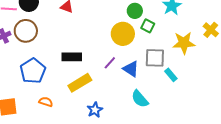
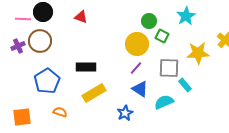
purple line: (110, 63) -> (136, 68), moved
blue triangle: (131, 69) -> (140, 89), moved
cyan semicircle: (140, 99) -> (164, 102), moved, turned 108
blue star: (95, 110) -> (125, 113), moved

